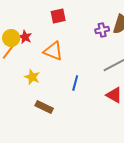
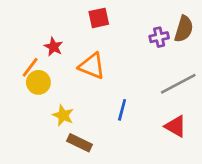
yellow circle: (11, 38) -> (38, 82), moved
yellow star: (32, 77) -> (63, 115), moved

